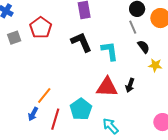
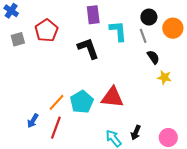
cyan L-shape: (110, 51) -> (118, 31), moved
black arrow: (130, 85) -> (136, 133), moved
orange line: (44, 96) -> (56, 102), moved
cyan pentagon: (81, 109) -> (82, 102), moved

